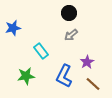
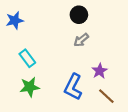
blue star: (13, 28) -> (15, 20), moved
cyan rectangle: (41, 51) -> (27, 58), moved

